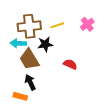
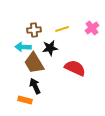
brown cross: (29, 26) -> (34, 30), size x0.6
red semicircle: (70, 64) -> (75, 68), size x1.5

